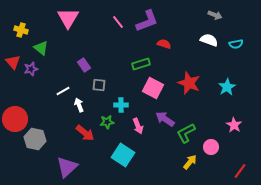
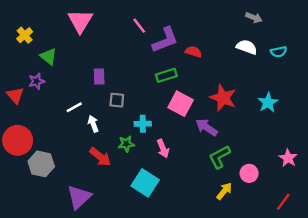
purple L-shape: (147, 21) -> (165, 40), moved
yellow cross: (21, 30) -> (25, 35), turned 32
red triangle: (13, 62) -> (15, 95), moved
purple rectangle: (84, 65) -> (99, 77), turned 32
purple arrow: (165, 119) -> (207, 127), moved
pink star: (234, 125) -> (288, 158), moved

